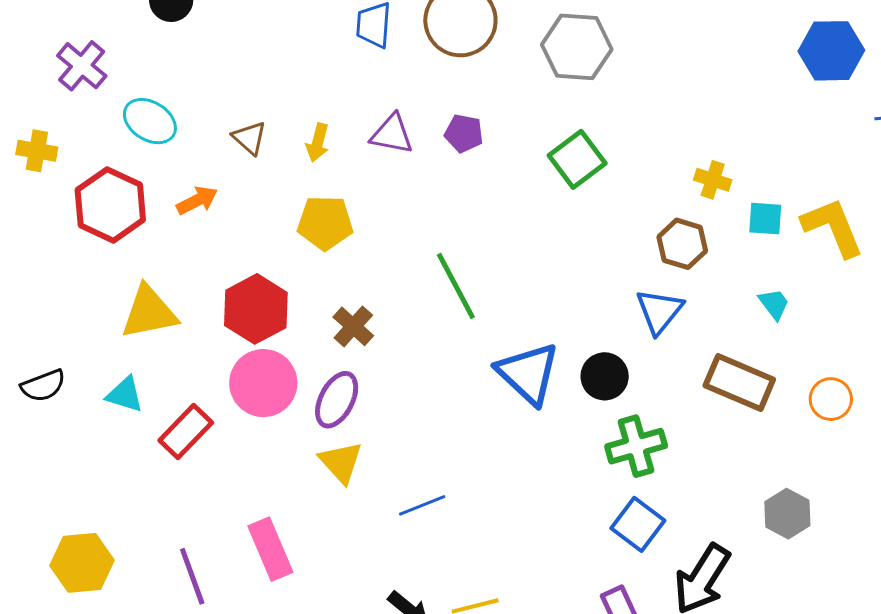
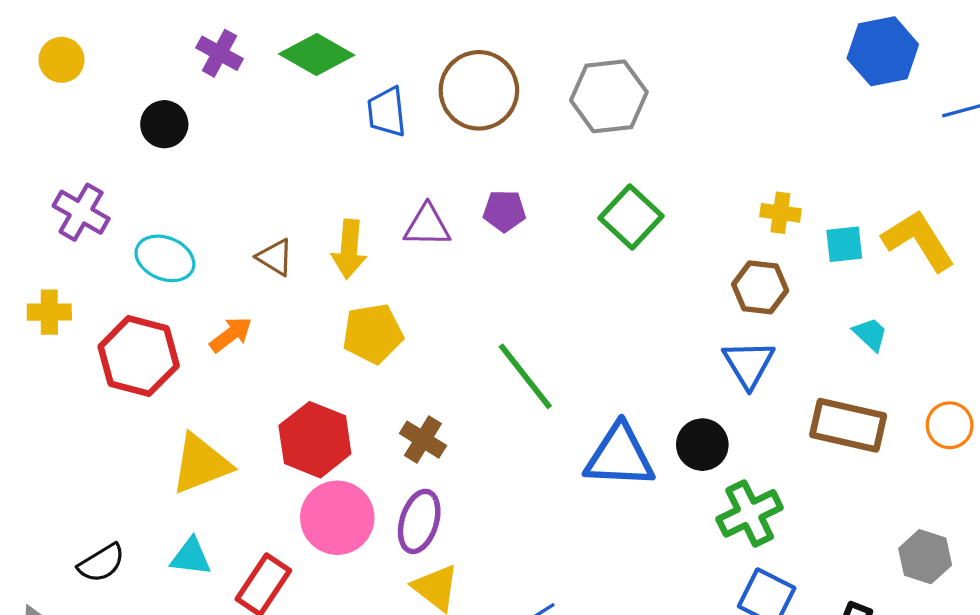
yellow arrow: (318, 143) -> (349, 249), size x1.4
blue triangle: (528, 373) -> (620, 456), turned -30

